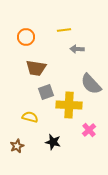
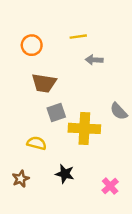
gray semicircle: (91, 84) -> (119, 111), moved, size x0.7
pink cross: (89, 130) -> (110, 186), moved

